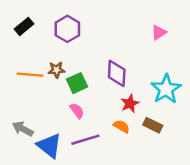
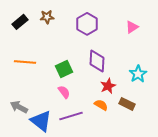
purple hexagon: (67, 29) -> (87, 24), moved
brown star: (56, 70) -> (47, 17), moved
cyan star: (166, 89) -> (138, 74), size x0.7

